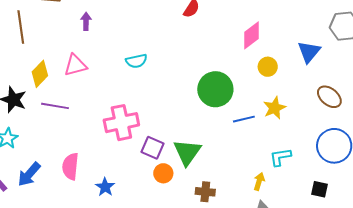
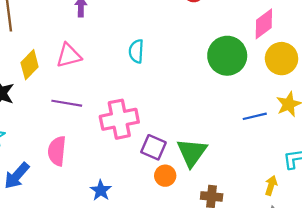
cyan semicircle: (136, 61) -> (136, 51), turned 105
yellow circle: (268, 67) -> (282, 59), size x1.5
green circle: (215, 89) -> (227, 56), moved
purple line: (55, 106) -> (67, 103), moved
pink semicircle: (70, 166) -> (57, 151), moved

